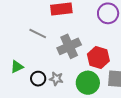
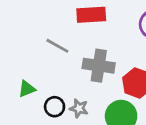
gray cross: (69, 46) -> (99, 66), turned 30

